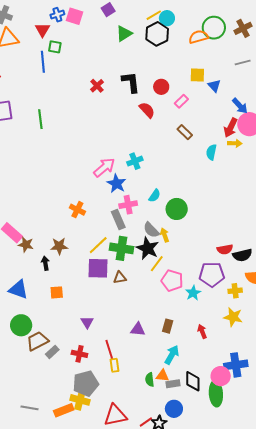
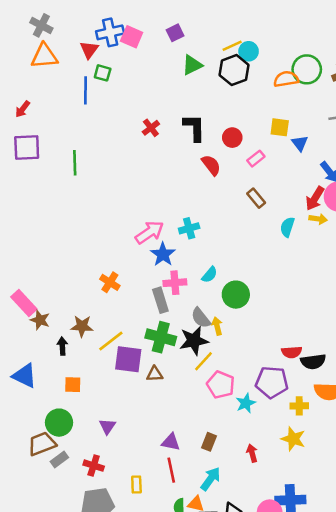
blue cross: (57, 15) -> (110, 32), size x1.5
yellow line: (98, 245) -> (111, 341), moved
black star: (148, 248) -> (194, 341), turned 30
green circle: (21, 325) -> (59, 423), moved
red line: (109, 350) -> (171, 470), moved

